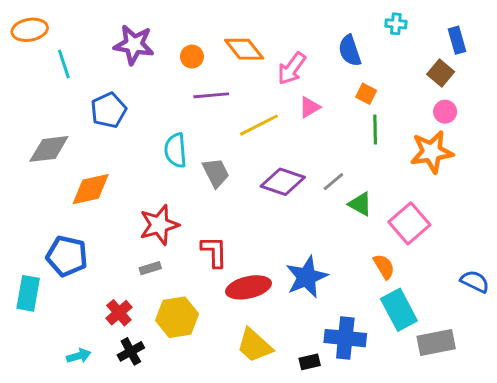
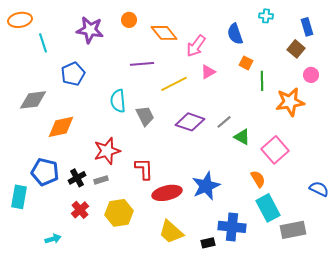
orange circle: (192, 57) -> (129, 20), moved
pink circle: (445, 112) -> (311, 75), moved
green line: (375, 130) -> (262, 81), moved
black cross: (131, 351) -> (77, 178), moved

